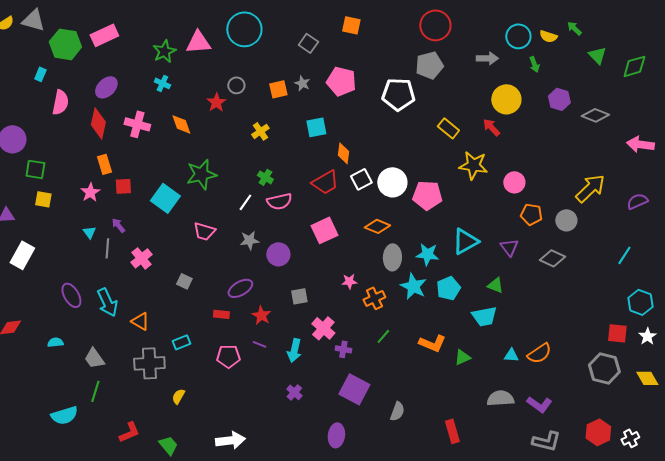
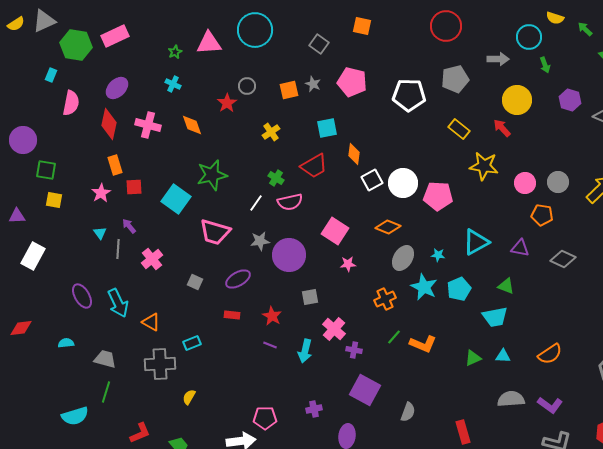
gray triangle: (33, 20) -> (44, 21), turned -40
yellow semicircle: (548, 36) -> (555, 18), moved
green star: (164, 51) -> (175, 52), size x0.6
gray pentagon: (429, 65) -> (455, 79), moved
red trapezoid: (325, 182) -> (314, 166), moved
gray circle: (566, 220) -> (558, 182), moved
pink square: (324, 230) -> (335, 231), turned -32
pink trapezoid: (204, 231) -> (215, 232), size x1.4
purple triangle: (509, 247) -> (520, 248), turned -42
purple circle: (278, 254) -> (289, 255), size x1.4
cyan star: (427, 254) -> (438, 255), size x0.6
gray ellipse: (392, 257) -> (403, 258), turned 30
pink star: (349, 281) -> (348, 264), moved
purple ellipse: (240, 288) -> (238, 279), moved
orange L-shape: (432, 343) -> (423, 344), moved
cyan triangle: (511, 355) -> (503, 356), moved
pink pentagon: (228, 356) -> (265, 418), moved
gray trapezoid: (94, 358) -> (105, 359), turned 140
purple cross: (294, 392) -> (314, 409), moved, turned 35

